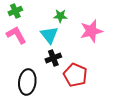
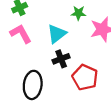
green star: (60, 16) -> (78, 13), moved
cyan triangle: (49, 35) -> (57, 34), turned 30

